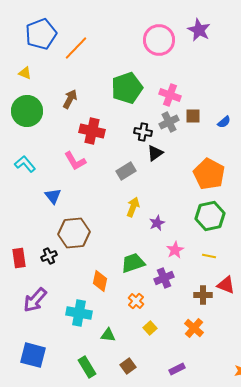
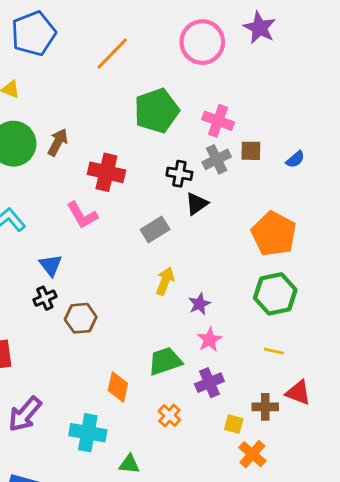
orange line: (76, 48) -> (112, 54), moved
brown arrow: (70, 99) -> (58, 142), moved
brown hexagon: (74, 233) -> (81, 318), size x0.7
pink star: (175, 250) -> (209, 340), moved
black cross: (49, 256) -> (45, 298), moved
yellow square: (150, 328) -> (234, 424), moved, turned -32

